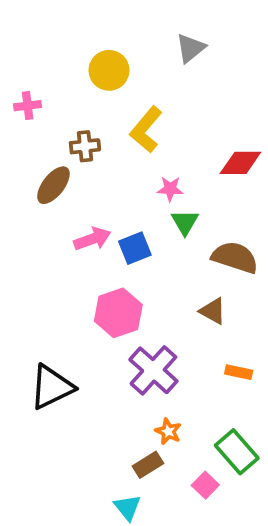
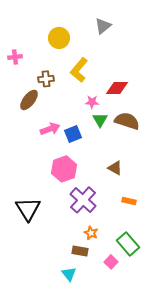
red diamond: (240, 163) -> (117, 88), moved
brown semicircle: (235, 257) -> (127, 121), moved
black triangle: (52, 387) -> (28, 209), turned -36
brown rectangle: (148, 465) -> (80, 251), turned 42

